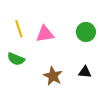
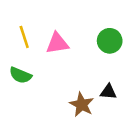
brown star: (53, 76) -> (82, 105), moved

